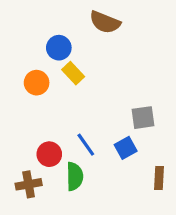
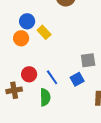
blue circle: (59, 48) -> (27, 21), moved
red circle: (49, 154) -> (29, 74), moved
brown cross: (29, 184) -> (14, 90), moved

